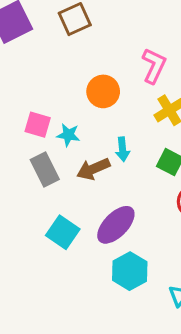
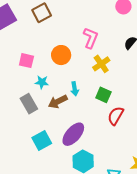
pink square: (38, 125) -> (26, 61), moved
cyan square: (63, 232) -> (42, 140), turned 30

